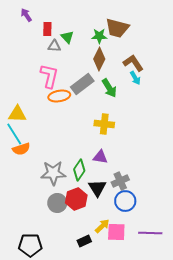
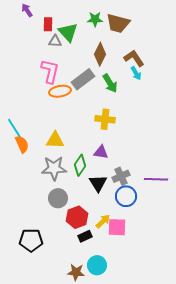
green star: (99, 36) -> (95, 19), moved
green triangle: (67, 37) -> (68, 32), size x1.5
yellow triangle: (17, 114) -> (55, 140), moved
orange semicircle: (21, 149) -> (22, 144), turned -96
red hexagon: (76, 199) -> (77, 217), moved
purple line: (150, 233) -> (156, 179), moved

